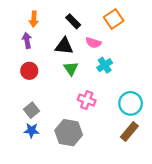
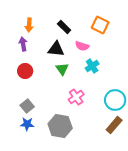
orange square: (114, 19) -> (100, 25), turned -30
pink cross: (87, 100) -> (76, 97), turned 35

